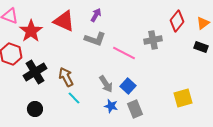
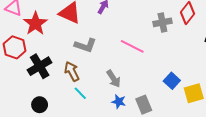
gray L-shape: (95, 39) -> (85, 45), moved
gray cross: (153, 40) -> (162, 22), moved
blue square: (128, 86) -> (172, 81), moved

